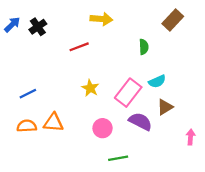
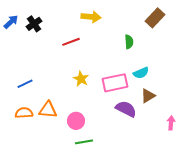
pink rectangle: (128, 93) -> (115, 83), turned 40
pink circle: (102, 128) -> (76, 121), moved
green line: (118, 158) -> (84, 142), moved

